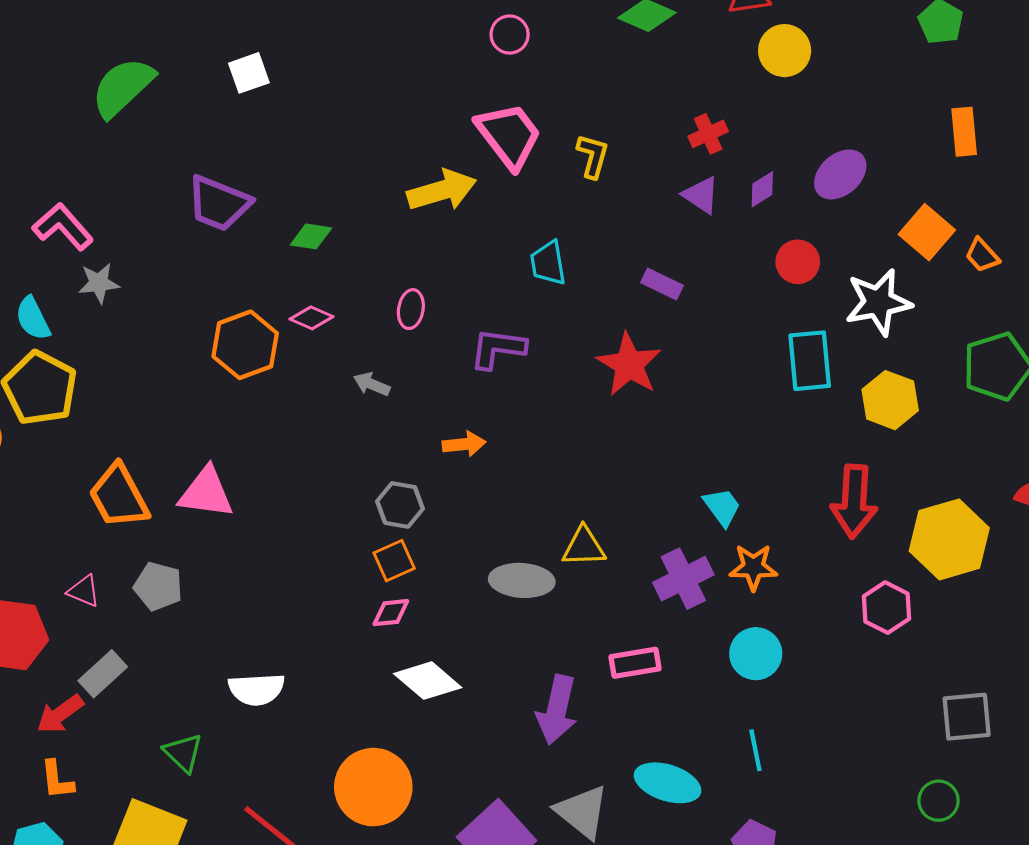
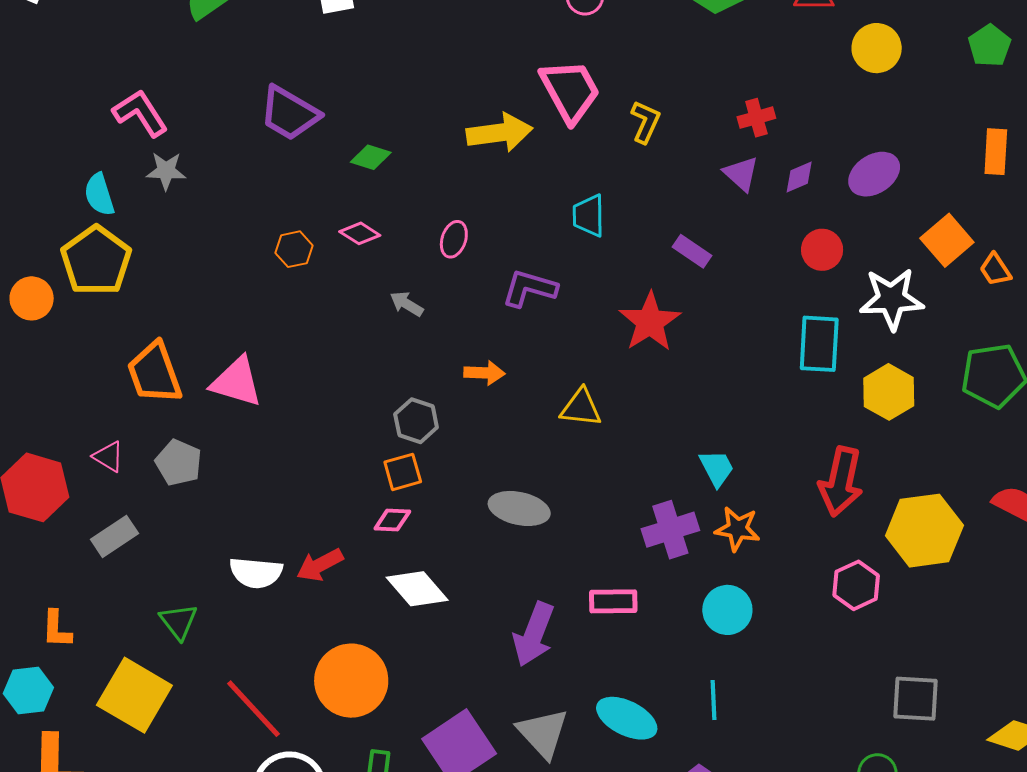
yellow circle: (785, 51) -> (877, 48), moved
orange hexagon: (245, 345) -> (294, 249), size x0.6
yellow triangle: (584, 547) -> (581, 408), moved
red arrow: (60, 714) -> (320, 565), moved

